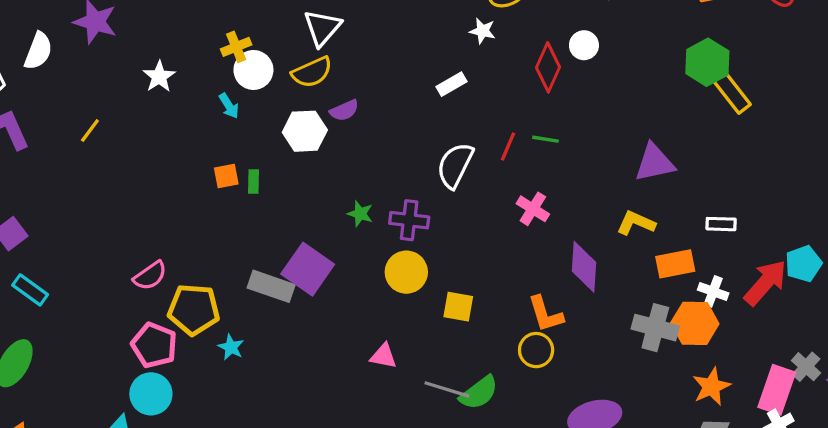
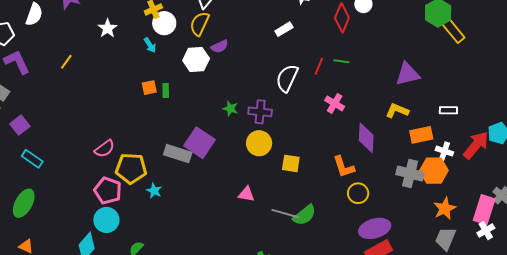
yellow semicircle: (312, 72) -> (200, 24), turned 140
yellow circle: (536, 350) -> (358, 193), moved

